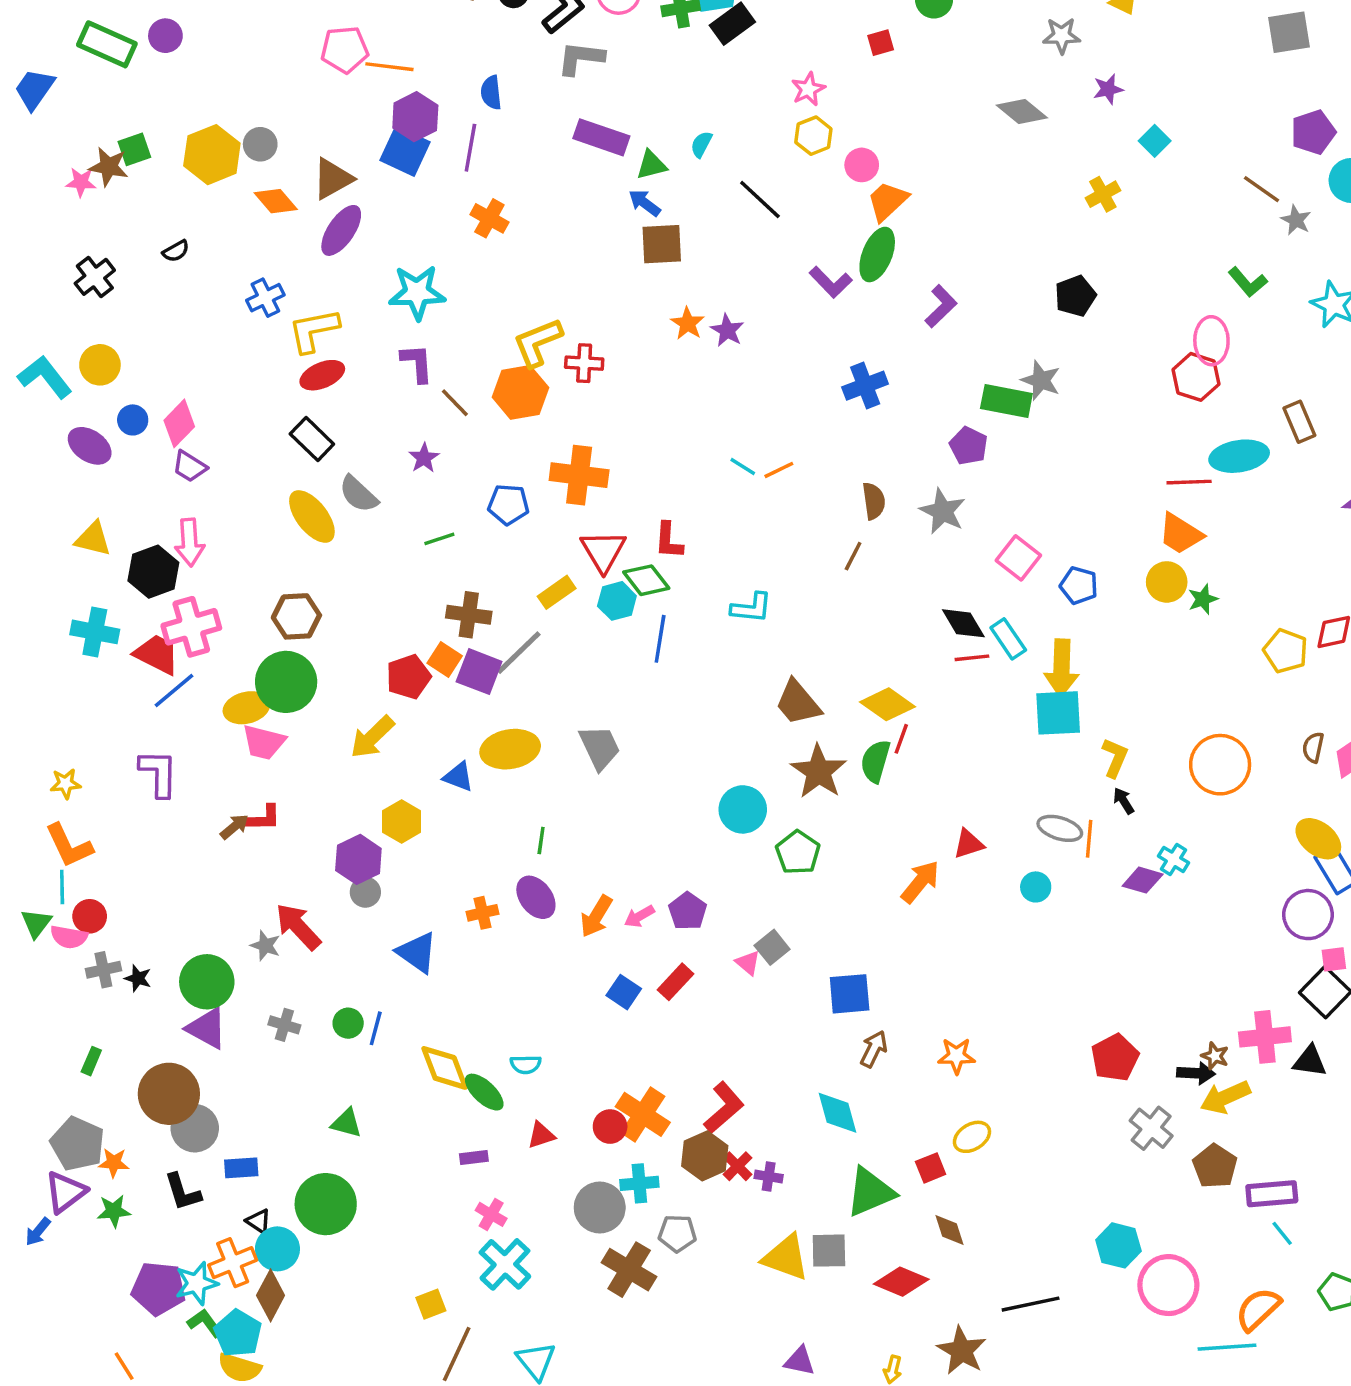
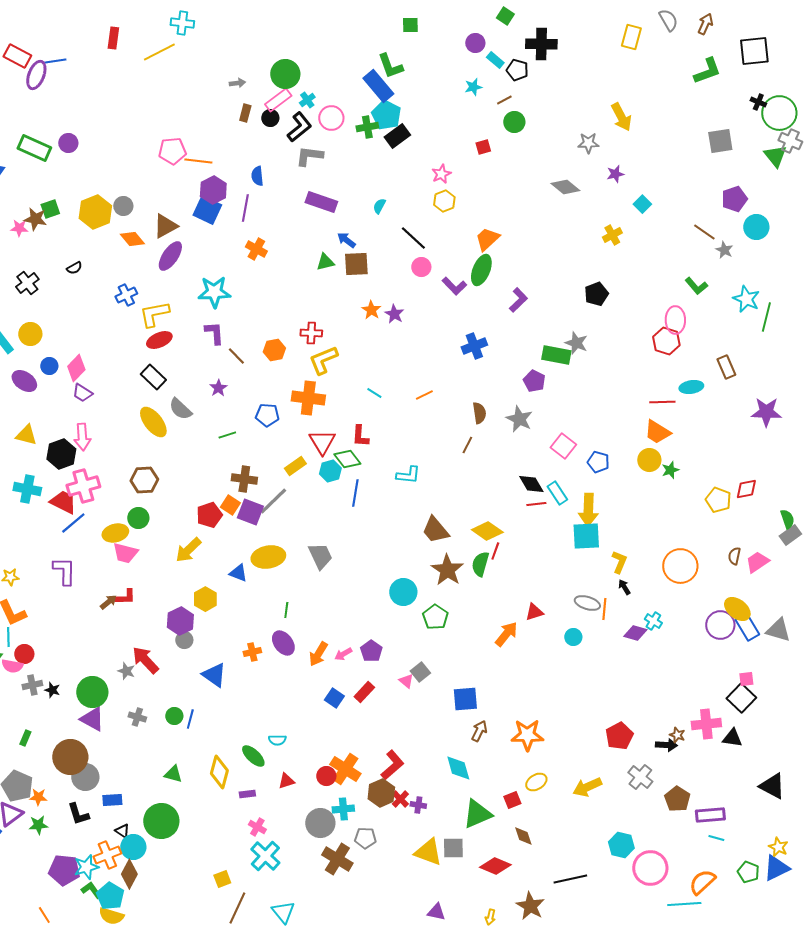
green triangle: (651, 165) -> (325, 262), moved
pink circle: (862, 165) -> (421, 267), moved
yellow L-shape: (538, 342) -> (323, 360), moved
orange hexagon: (520, 392) -> (274, 350), size x0.7
cyan ellipse: (1239, 456) -> (691, 387), size x0.7
cyan line: (743, 467) -> (374, 393), moved
green circle: (286, 682) -> (138, 518), size x0.6
purple circle: (1308, 915) -> (720, 625), moved
orange star: (956, 1056) -> (527, 735), size x1.5
yellow diamond: (445, 1068) -> (219, 772), moved, turned 36
yellow arrow: (1225, 1097) -> (587, 787), moved
cyan line: (1282, 1233) -> (716, 838), turned -35

